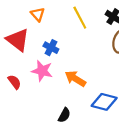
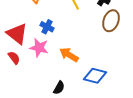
red triangle: (18, 40) -> (17, 34), moved

